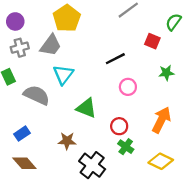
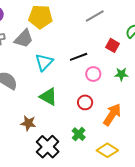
yellow pentagon: (67, 18) -> (40, 17), turned 30
cyan triangle: (63, 75) -> (44, 62), moved
pink circle: (128, 87) -> (93, 74), moved
red circle: (119, 126) -> (85, 102), moved

